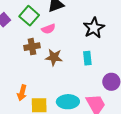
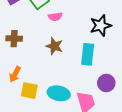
brown cross: (32, 47) -> (14, 39), moved
cyan rectangle: (87, 58) -> (88, 54), size x1.5

